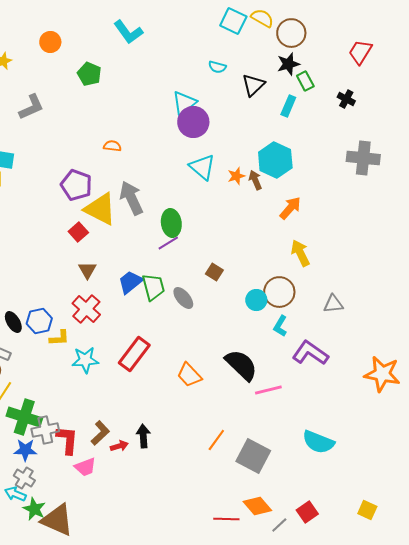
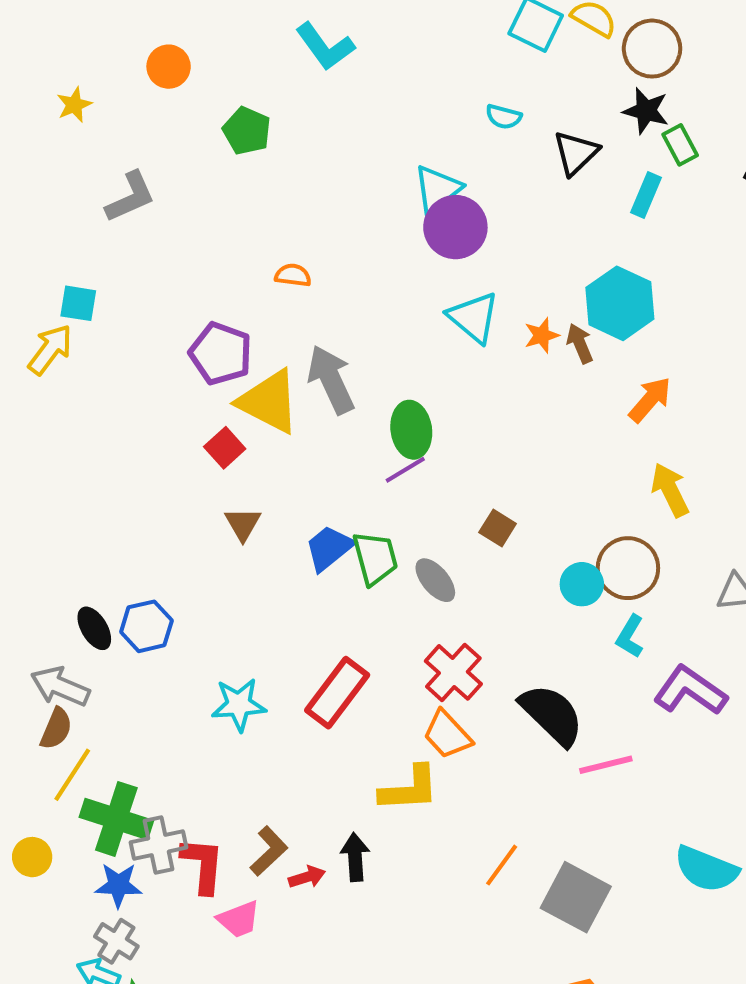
black star: (288, 64) -> (646, 111), turned 30
red cross: (86, 309) -> (453, 672), moved
yellow L-shape: (59, 338) -> (409, 789), moved, size x1.5

